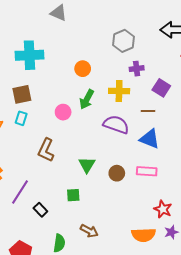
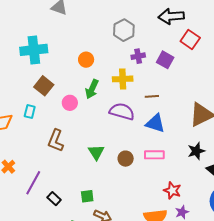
purple square: (161, 88) -> (165, 60), moved
brown square: (22, 94) -> (44, 86), moved, turned -36
green square: (73, 195) -> (87, 196), moved

